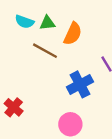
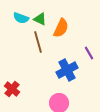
green triangle: (47, 23) -> (40, 19), turned 32
brown line: (45, 51) -> (38, 42), turned 45

